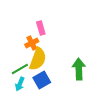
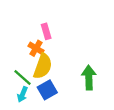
orange cross: (32, 43) -> (36, 48), turned -32
green line: (20, 69) -> (22, 77), turned 72

